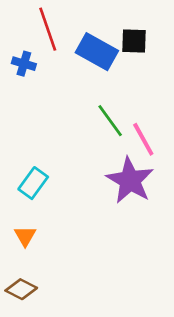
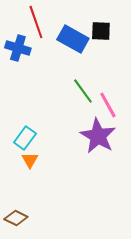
blue cross: (24, 64) -> (18, 48), size x1.4
orange triangle: (25, 236) -> (30, 160), moved

